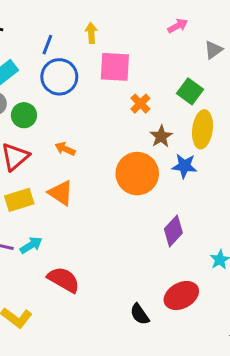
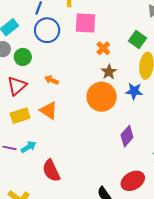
brown star: (161, 136) -> (109, 72), moved
red semicircle: (64, 280) -> (51, 171), turned -145

